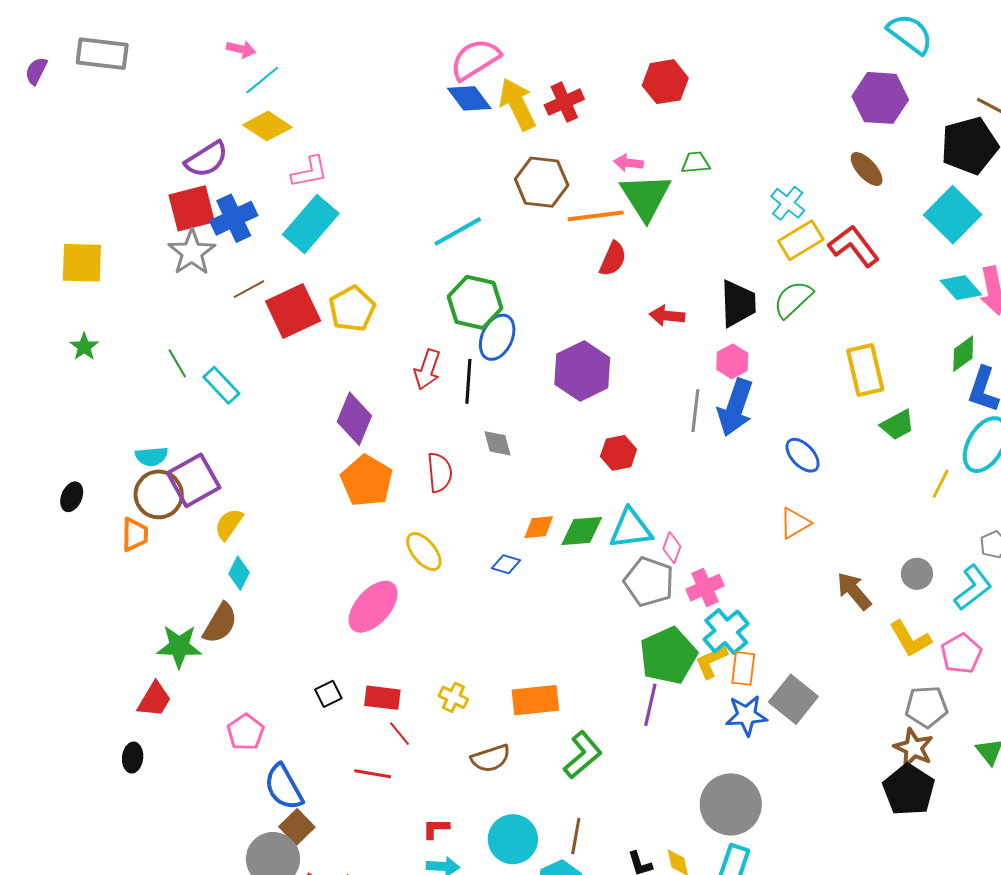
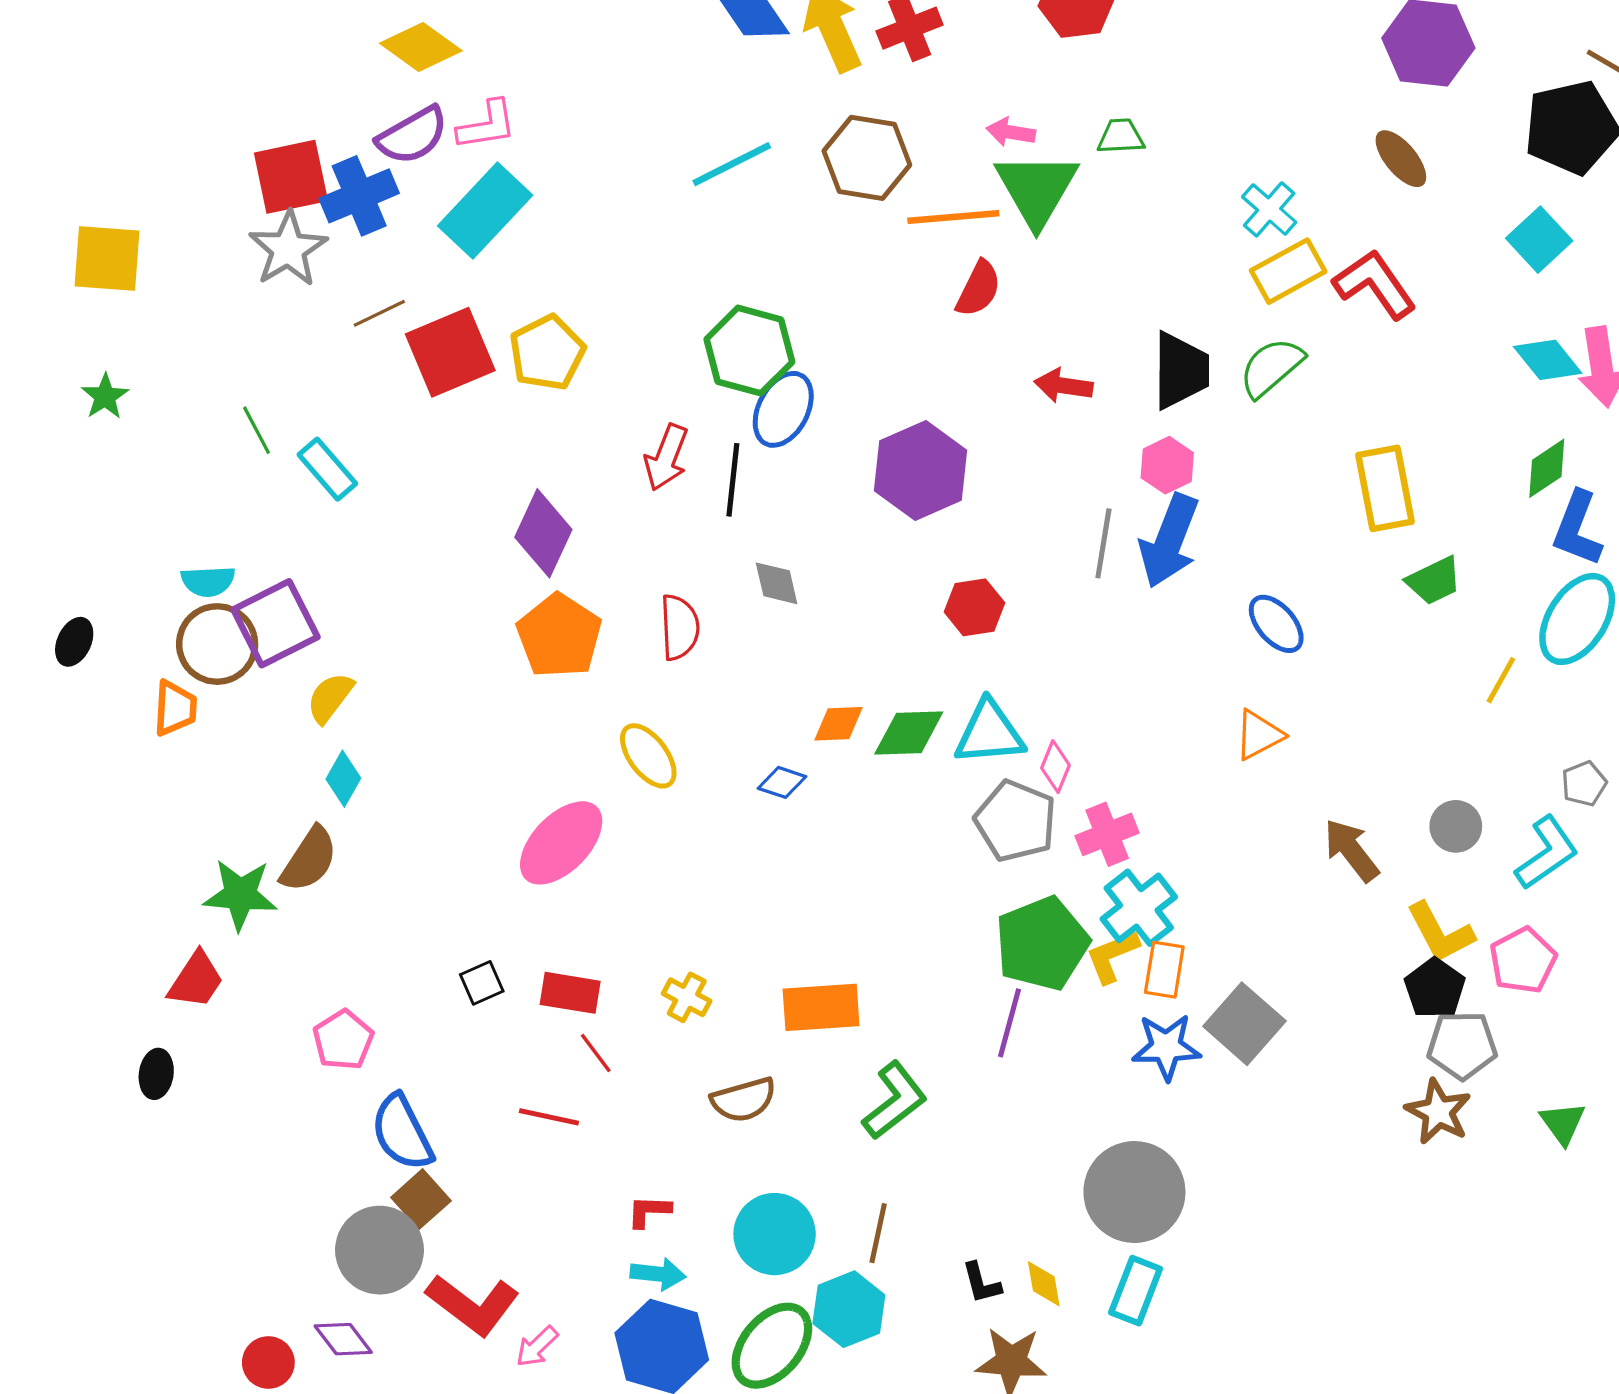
purple semicircle: (207, 159) -> (412, 135), moved
cyan square: (953, 215) -> (1539, 240), size x0.7
cyan line: (458, 231) -> (732, 164), moved
black pentagon: (909, 790) -> (1435, 988), moved, size x0.7

